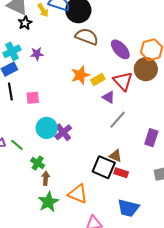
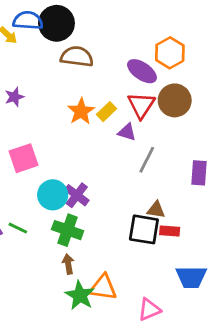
purple ellipse: (120, 49) -> (142, 71), moved
brown circle: (146, 69) -> (175, 100), moved
red triangle: (123, 81) -> (141, 105), turned 30
pink square: (33, 98) -> (24, 158), size x1.5
green cross: (38, 163) -> (68, 230), moved, size x1.5
orange triangle: (78, 194) -> (103, 287), moved

